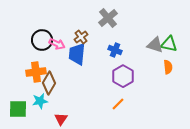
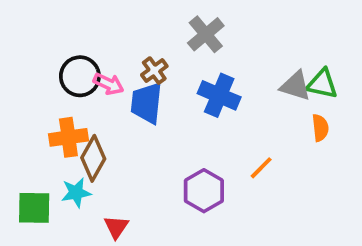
blue cross: (115, 50) -> (219, 95), size x1.5
purple hexagon: (123, 76) -> (204, 191), moved
orange line: (118, 104) -> (261, 168), moved

